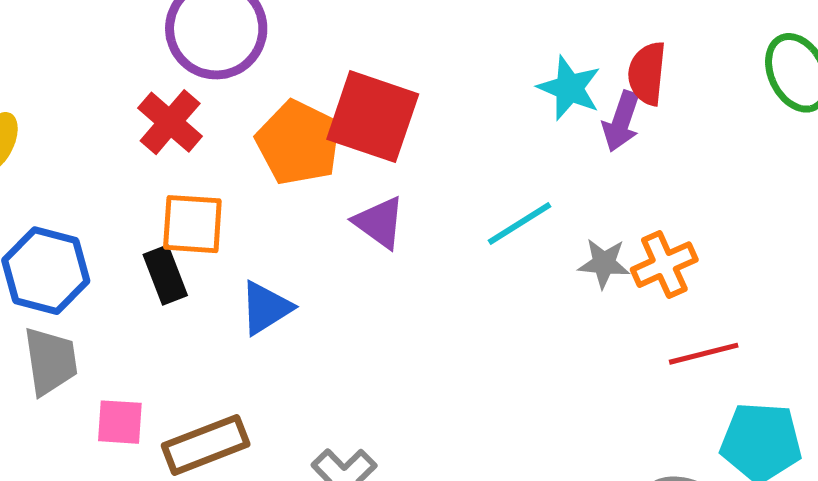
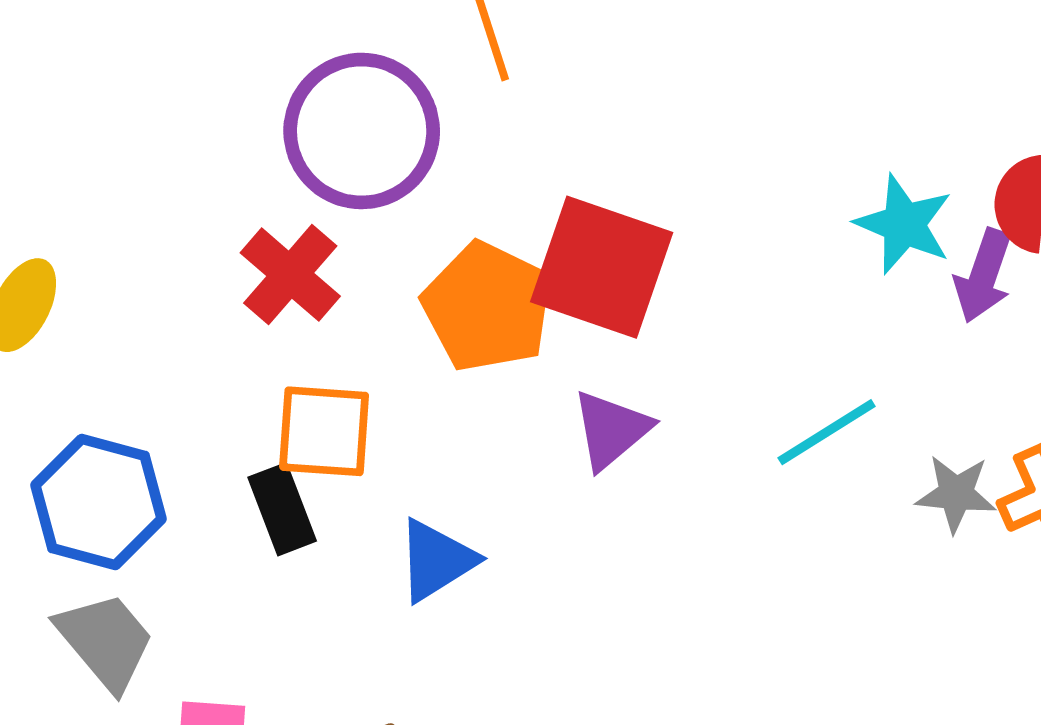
purple triangle: (379, 222) -> (611, 430), turned 44
gray trapezoid: (51, 361) -> (105, 641), turned -32

